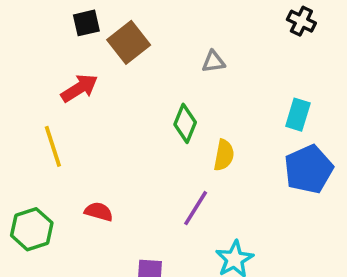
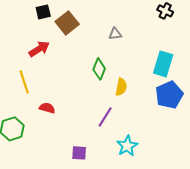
cyan rectangle: (298, 115) -> (163, 64), size x1.4
red semicircle: (99, 212) -> (47, 108), moved

